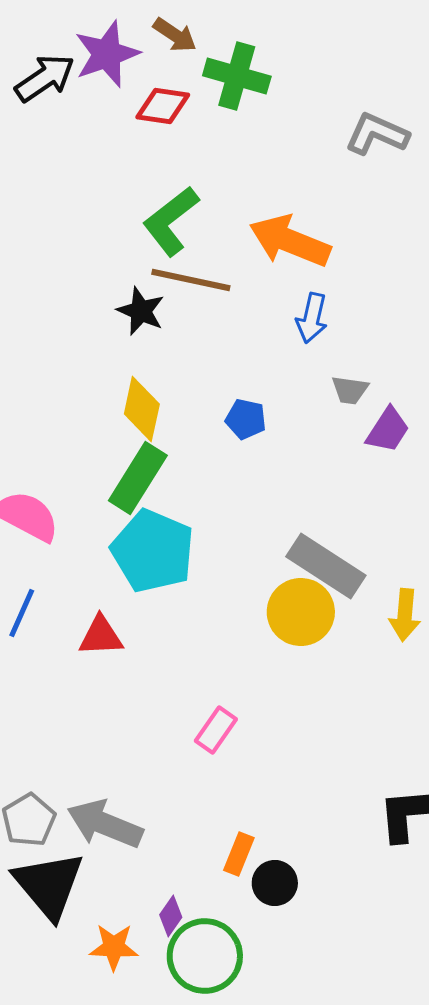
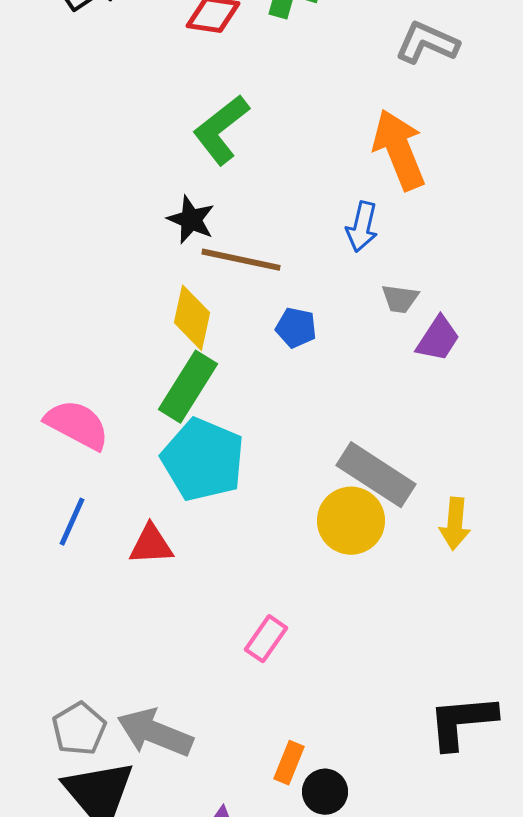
orange arrow: (290, 241) -> (399, 150), moved, turned 46
brown line: (191, 280) -> (241, 260), moved

